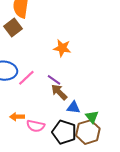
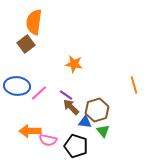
orange arrow: (17, 117) -> (30, 131), size x1.5
brown hexagon: (88, 132) -> (97, 110), moved

